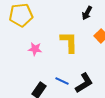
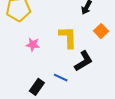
black L-shape: (84, 83) -> (83, 61), moved

